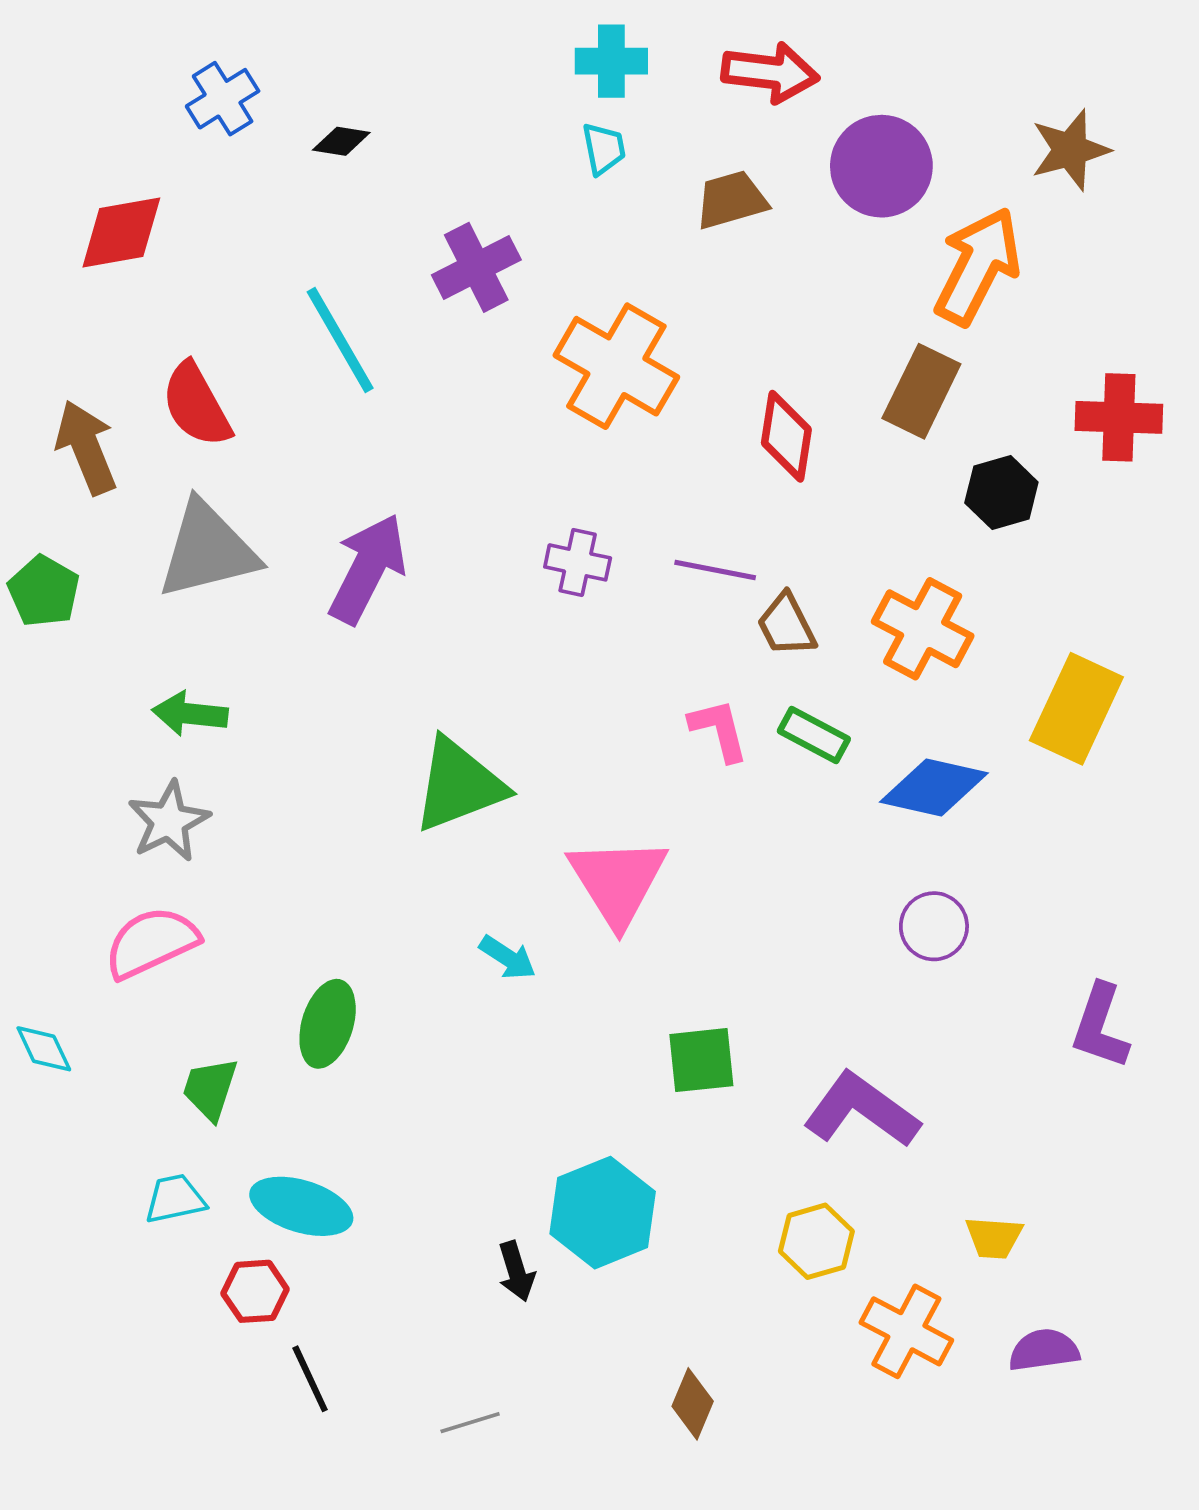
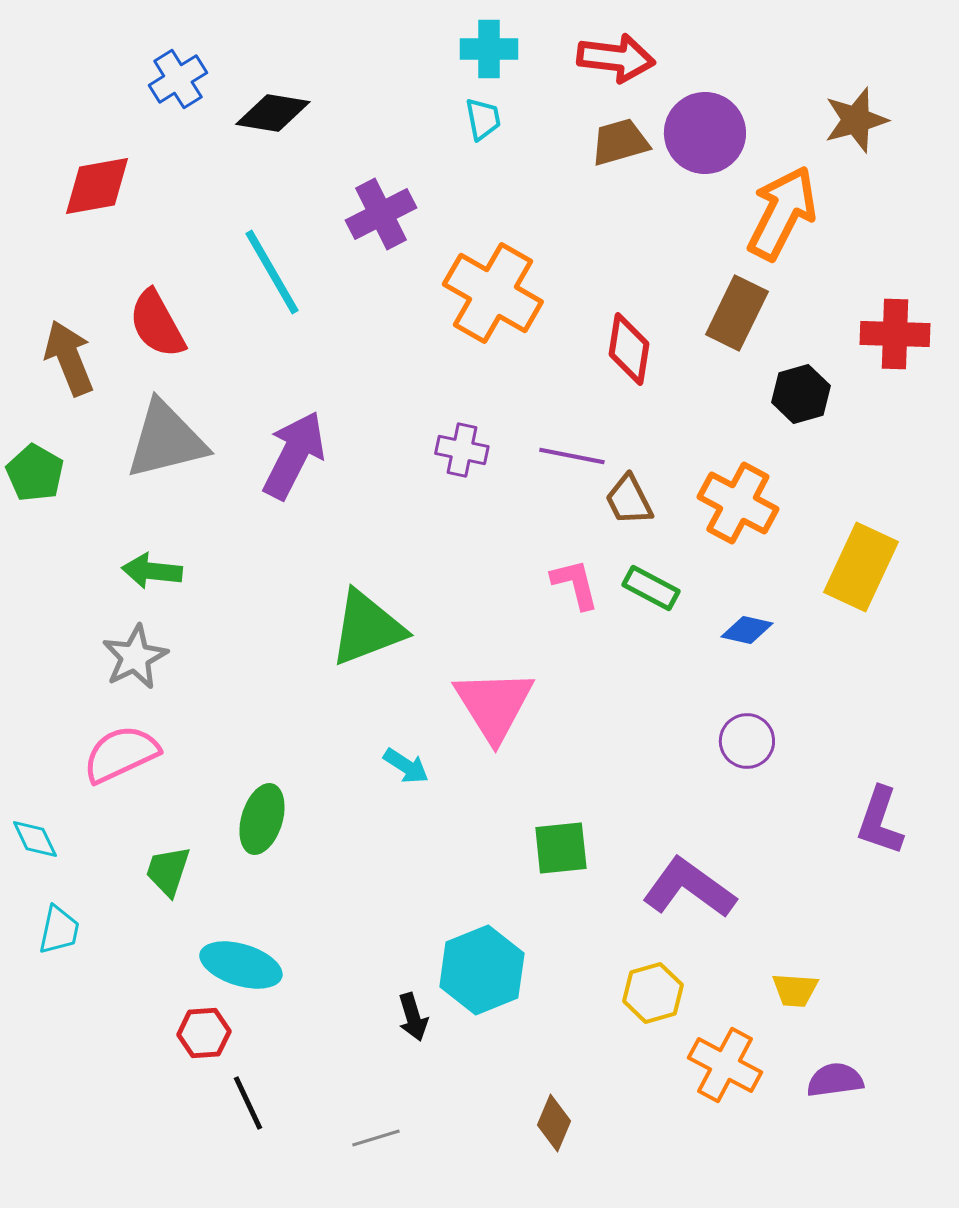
black diamond: (341, 141) -> (273, 113), size x1.6
brown trapezoid: (731, 200) -> (620, 142), moved
blue diamond: (934, 788) -> (747, 630), size x0.6
cyan trapezoid: (175, 1199) -> (59, 930), moved, turned 114

